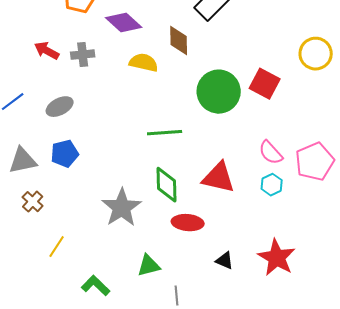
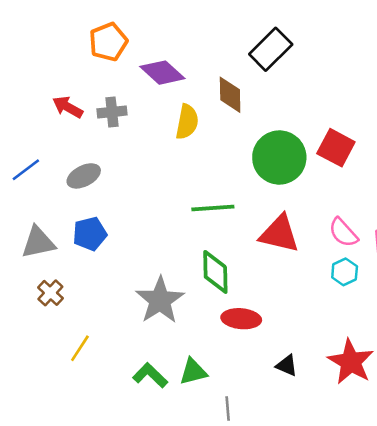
yellow semicircle: (144, 63) -> (187, 122), turned 88
red triangle: (219, 178) -> (279, 234), moved
green L-shape: (96, 286) -> (150, 375), moved

